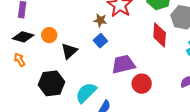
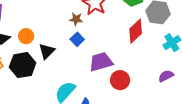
red diamond: (160, 35) -> (136, 31), turned 45
black hexagon: (52, 83) -> (23, 65), moved

